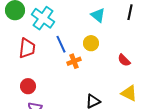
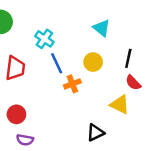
black line: (130, 12) -> (128, 58), moved
cyan cross: (43, 18) -> (44, 39), moved, size x0.7
yellow triangle: (129, 93) -> (120, 105), moved

